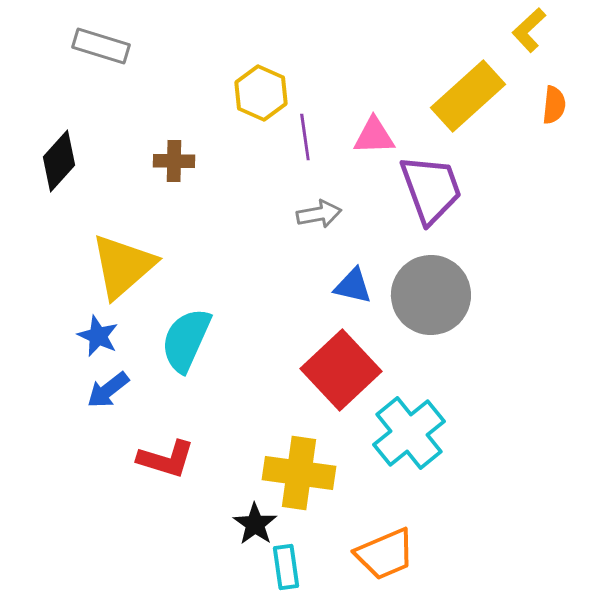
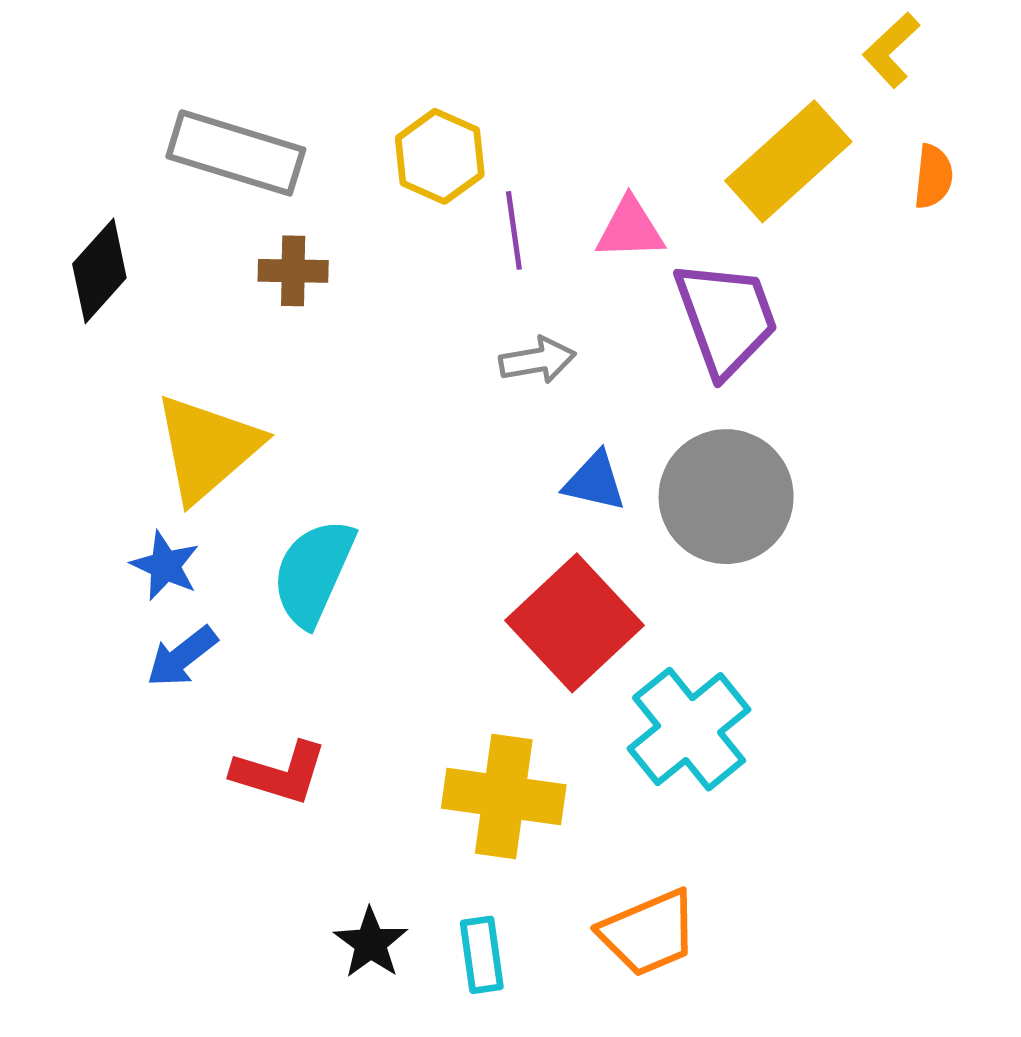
gray rectangle: (101, 46) -> (236, 153), moved, size x1.4
black star: (255, 524) -> (371, 943), moved

